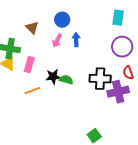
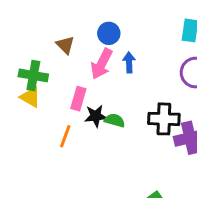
pink arrow: (57, 41) -> (102, 64), size x1.5
pink rectangle: (29, 65) -> (78, 99), moved
orange line: (32, 91) -> (65, 136), turned -49

